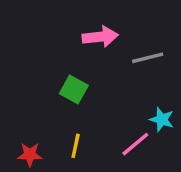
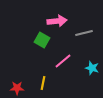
green square: (74, 90) -> (42, 40), moved
pink line: (135, 144) -> (63, 61), moved

